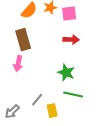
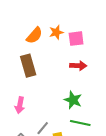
pink arrow: (18, 64) -> (20, 105), moved

